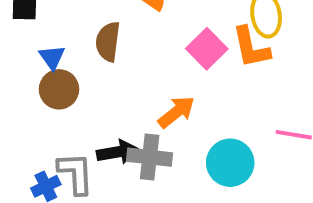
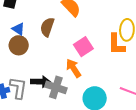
pink square: (207, 49) -> (83, 47), moved
blue triangle: (52, 57) -> (18, 29), turned -32
orange arrow: (176, 112) -> (73, 68), turned -96

